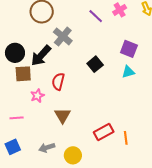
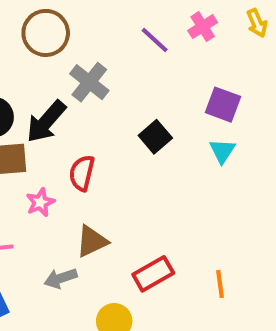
cyan triangle: (128, 72) -> (222, 151), turned -40
brown triangle: (63, 115) -> (92, 241), turned 36
red rectangle: (104, 132) -> (153, 274), moved
gray arrow: (47, 148) -> (61, 278), moved

